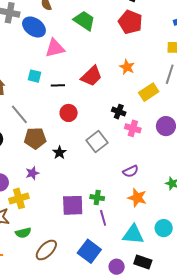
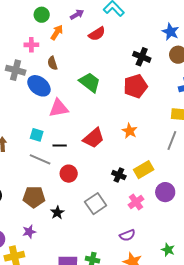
red pentagon: (130, 22) -> (135, 86), turned 30
yellow rectangle: (149, 92) -> (144, 170), moved
gray line: (19, 114) -> (40, 159), moved, turned -30
pink cross: (133, 128) -> (136, 202), moved, turned 35

